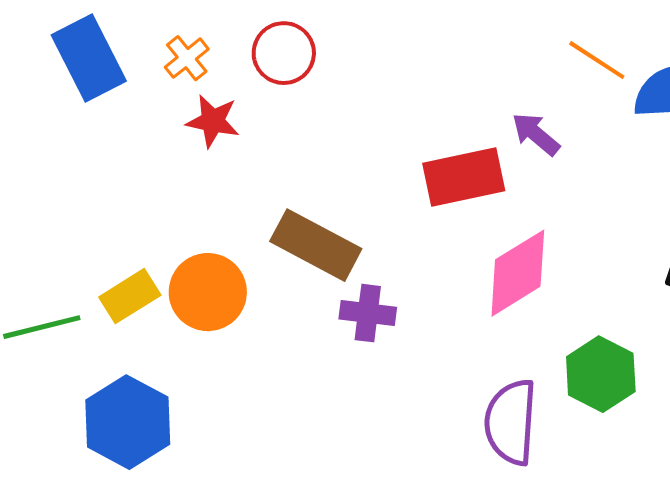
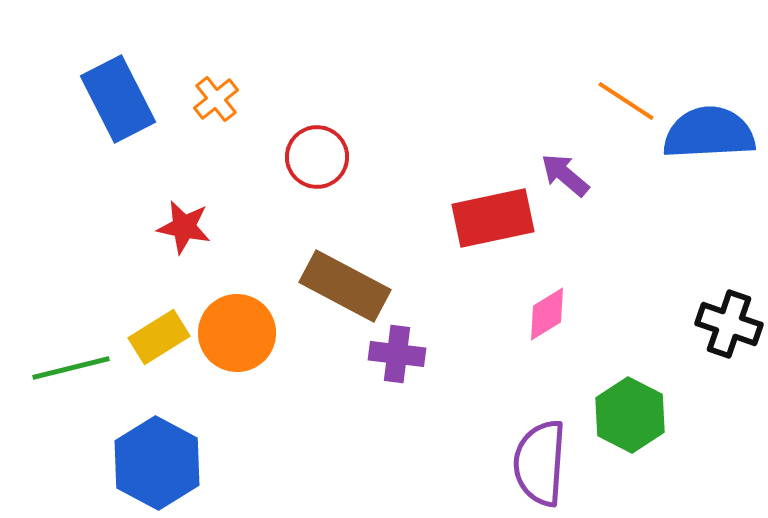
red circle: (284, 53) -> (317, 157), moved
red star: (213, 121) -> (184, 227), moved
pink diamond: (518, 273) -> (547, 314), size x0.6

